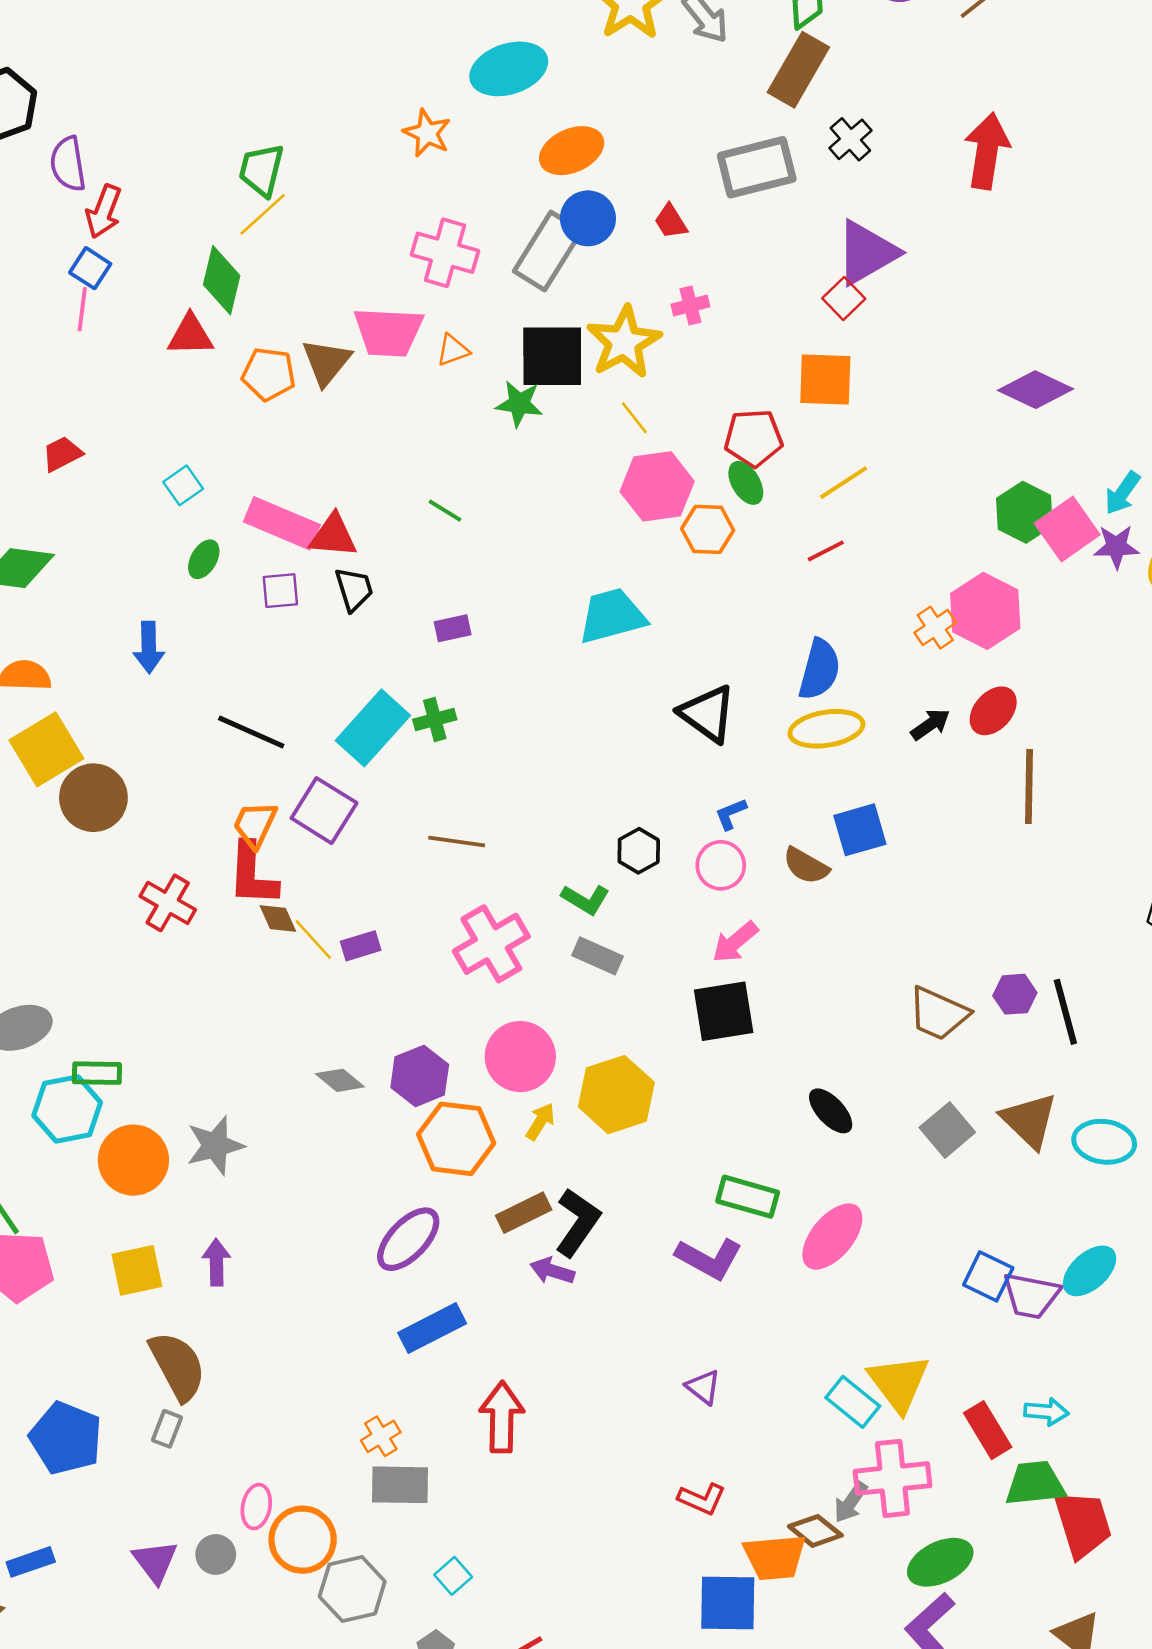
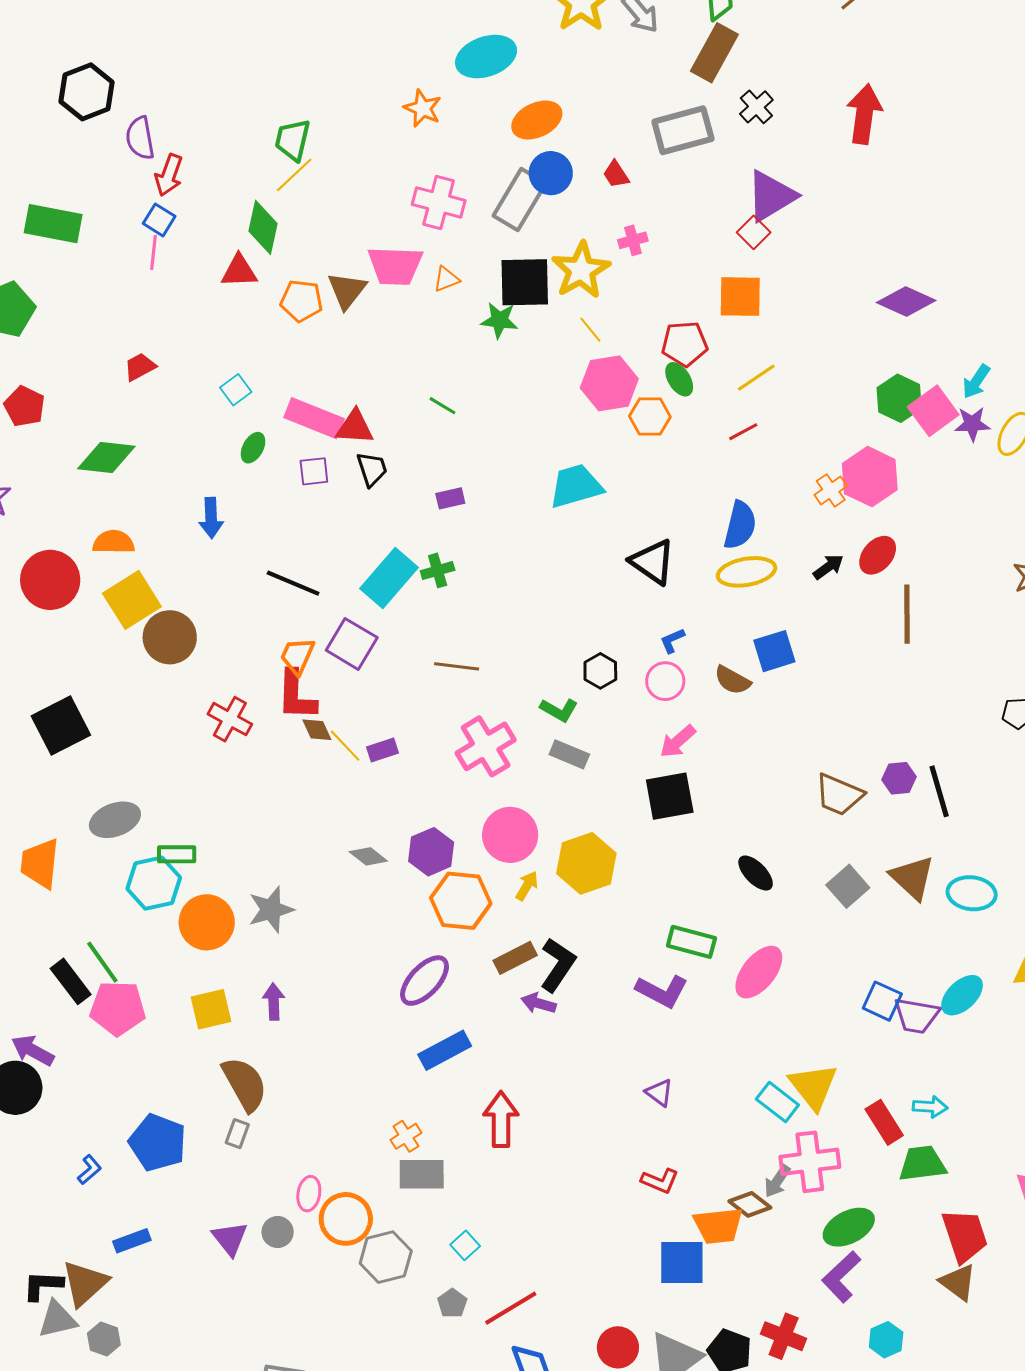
red trapezoid: (1083, 1524) -> (965, 1236), moved

